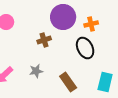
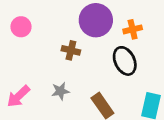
brown cross: (44, 40) -> (71, 50), turned 32

